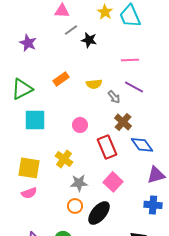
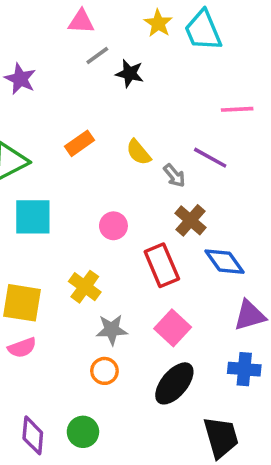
pink line: (130, 60) -> (237, 109), moved
yellow semicircle: (94, 84) -> (139, 152), turned 56
black ellipse: (99, 213) -> (174, 383), moved

